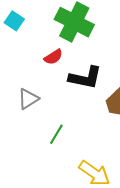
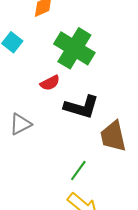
green line: (56, 134) -> (78, 171), moved

